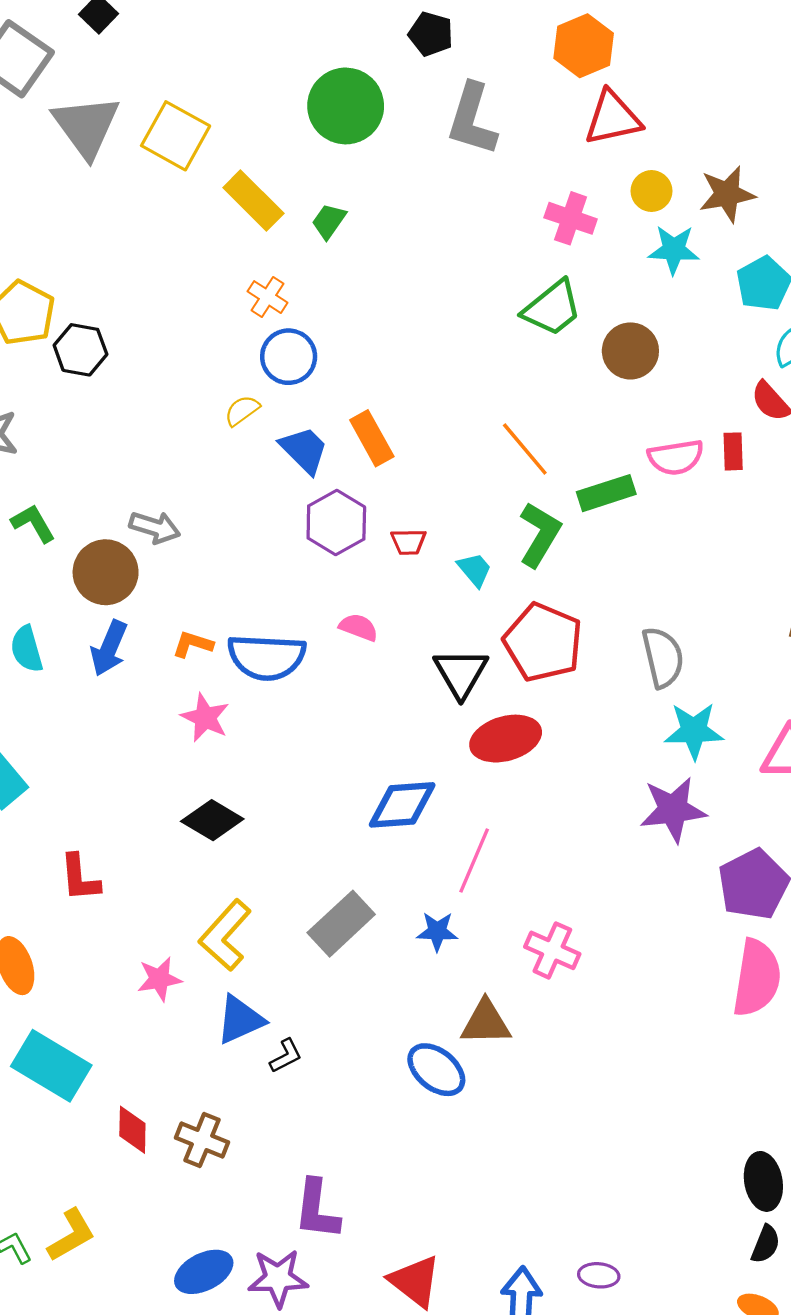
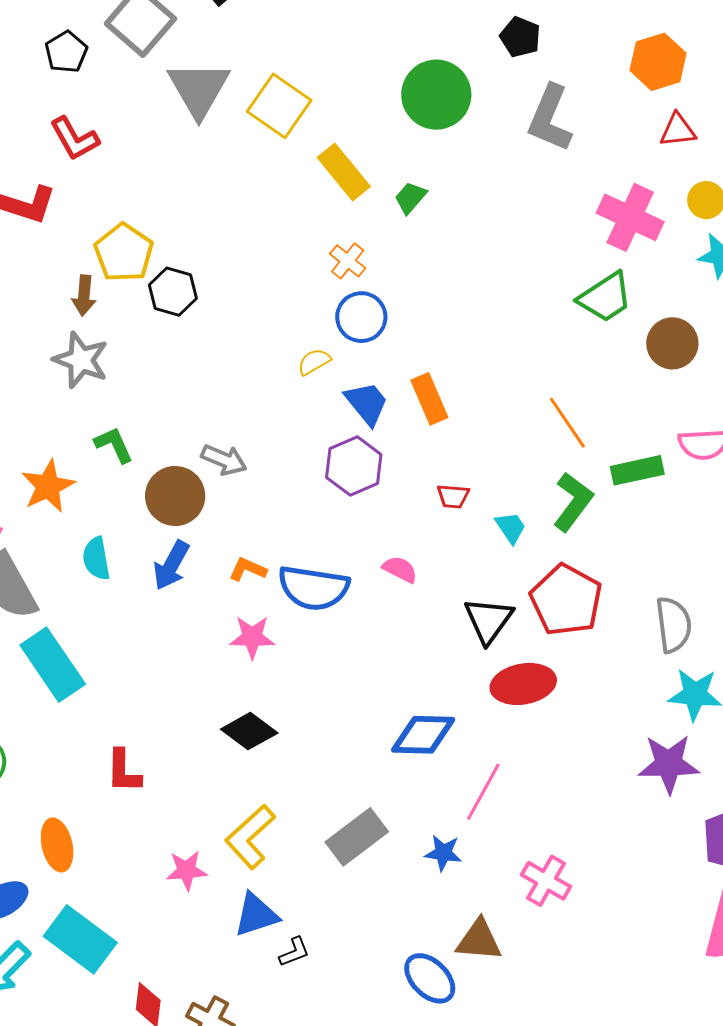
red triangle: (613, 118) -> (678, 130), size x0.7
pink cross: (571, 218) -> (630, 217), size x1.4
purple hexagon: (336, 523) -> (354, 466), moved
pink star: (205, 718) -> (252, 637), turned -30

